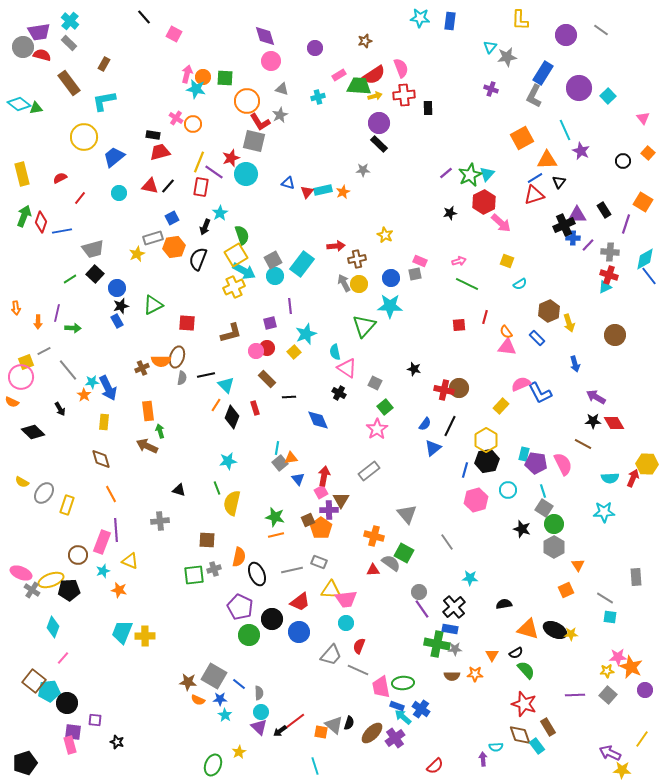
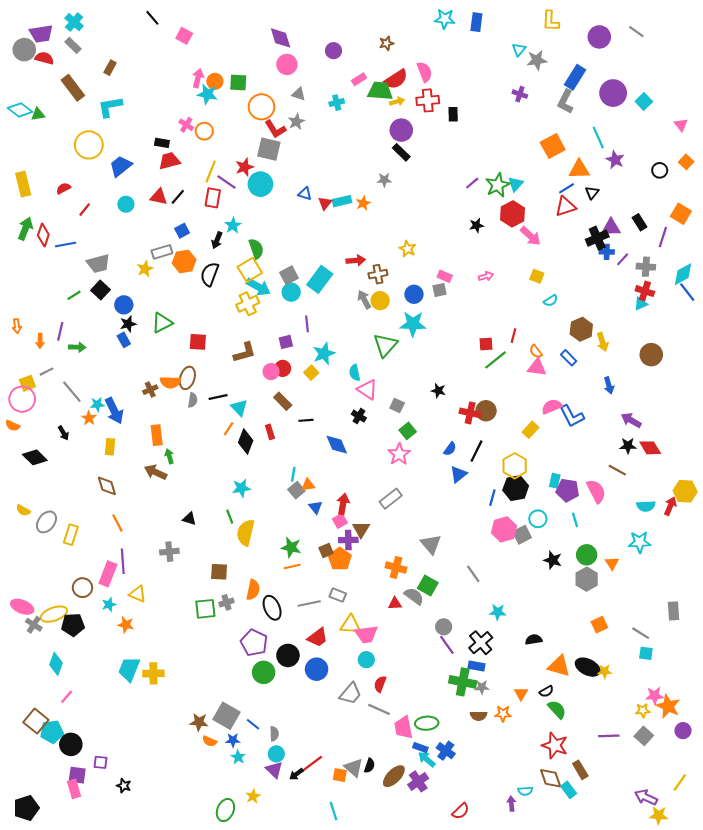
green line: (467, 284) -> (496, 360), moved, turned -65
gray square: (544, 508) -> (522, 535), moved, turned 30
orange triangle: (578, 565) -> (612, 563), moved

